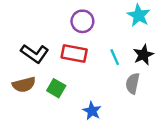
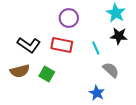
black star: (143, 55) -> (119, 36), moved, turned 30
gray semicircle: (133, 83) -> (111, 70), turned 120
blue star: (92, 111) -> (97, 93), moved

